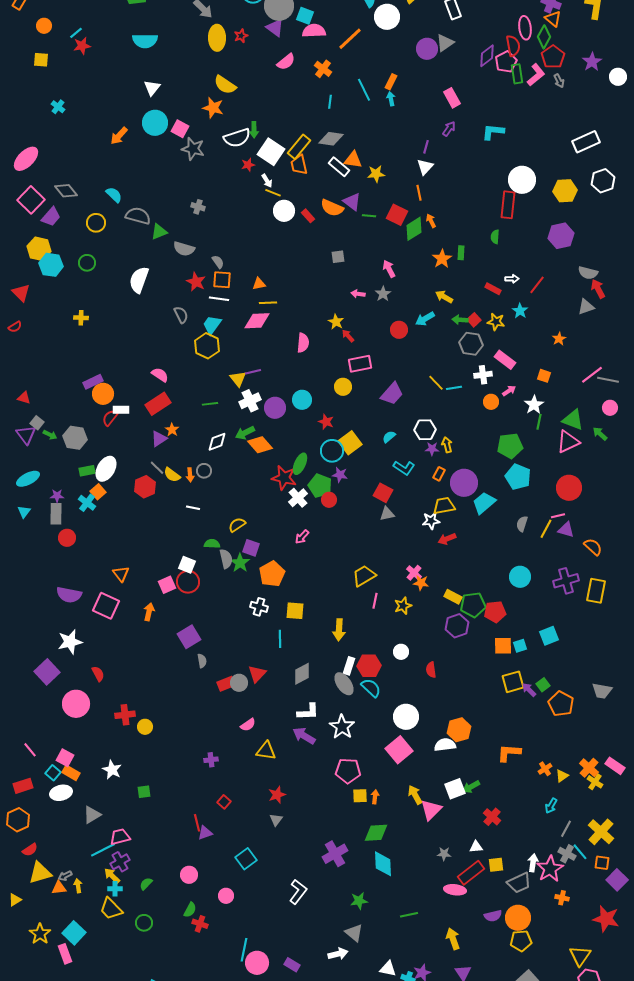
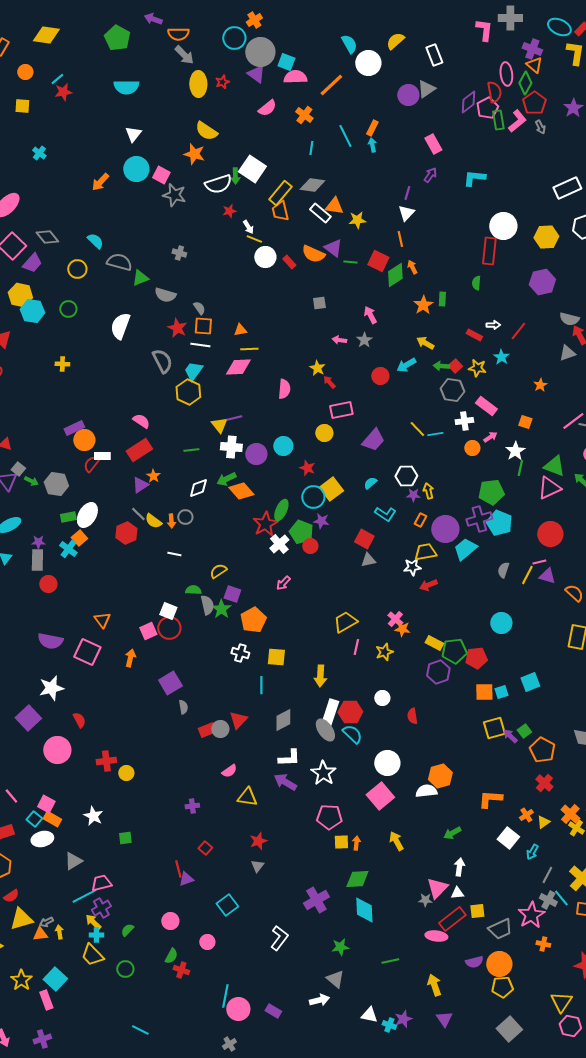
white square: (271, 152) -> (252, 169), moved
gray semicircle: (181, 315) -> (162, 361), size x1.4
white cross: (250, 401) -> (231, 447), turned 30
red star: (284, 478) -> (265, 524), turned 30
purple cross: (566, 581) -> (479, 519), moved
white rectangle: (349, 666) -> (330, 712), size x1.4
white square: (455, 789) -> (508, 838), moved, turned -30
pink triangle: (431, 810) -> (437, 888), moved
red cross: (492, 817) -> (544, 783), moved
white arrow: (533, 863) -> (459, 867), moved

